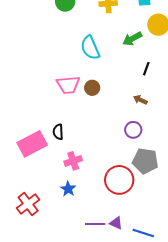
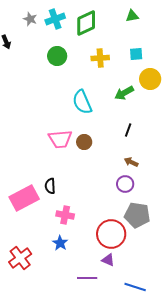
black line: (146, 69) -> (128, 130), moved
brown arrow: (140, 100) -> (131, 162), moved
pink cross: (73, 161) -> (65, 215), turned 30
purple triangle: (116, 223) -> (108, 260), moved

